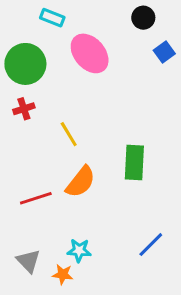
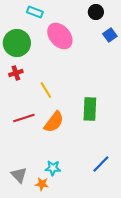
red line: (36, 198) -> (24, 118), moved

